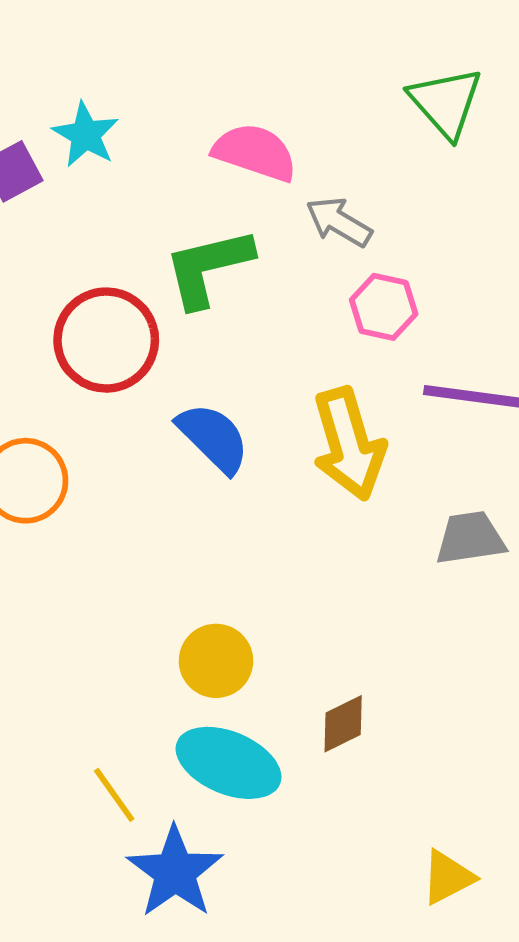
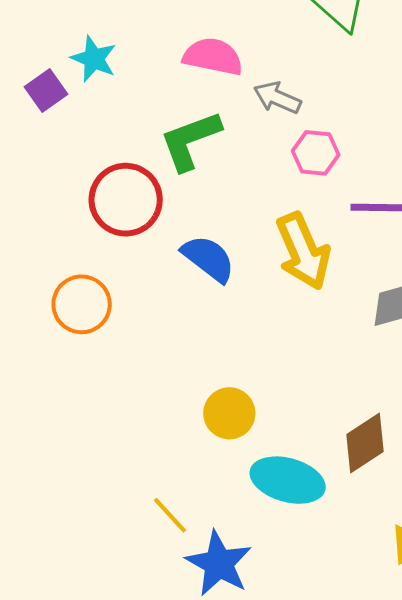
brown diamond: (343, 724) -> (365, 443), moved, size x1.4
cyan ellipse: (229, 763) -> (288, 480), moved

